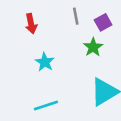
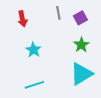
green star: (93, 47) -> (81, 45), moved

